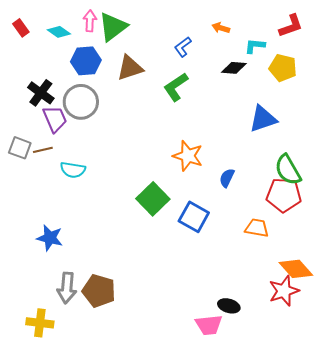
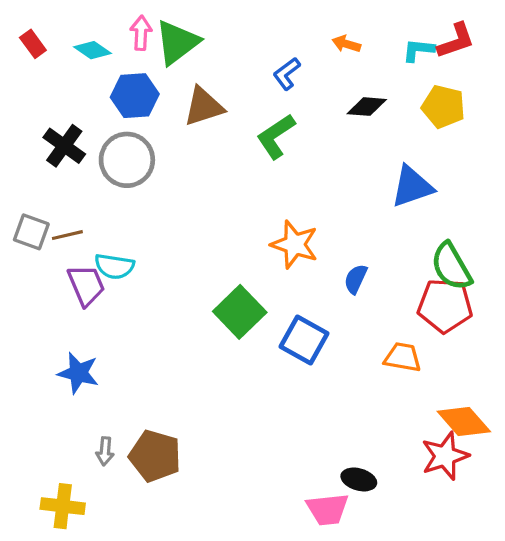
cyan L-shape: (255, 46) -> (418, 50), moved
purple trapezoid: (55, 119) -> (86, 285), moved
gray arrow: (67, 288) -> (105, 451), size x0.6

